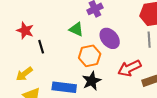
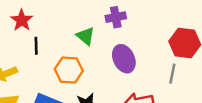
orange hexagon: (90, 56) -> (69, 70), moved

